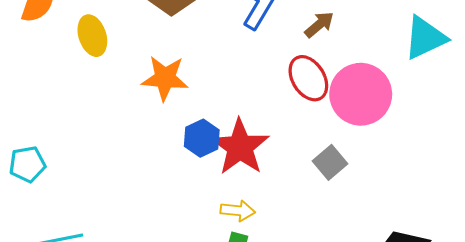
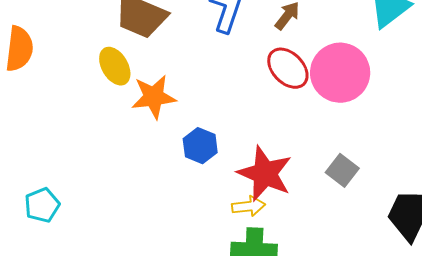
yellow ellipse: (92, 36) -> (115, 66), moved
red star: (240, 147) -> (265, 174), moved
gray square: (330, 162) -> (342, 170), moved

